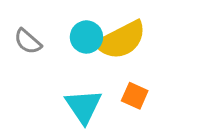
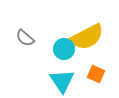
cyan circle: (86, 37) -> (64, 49), moved

